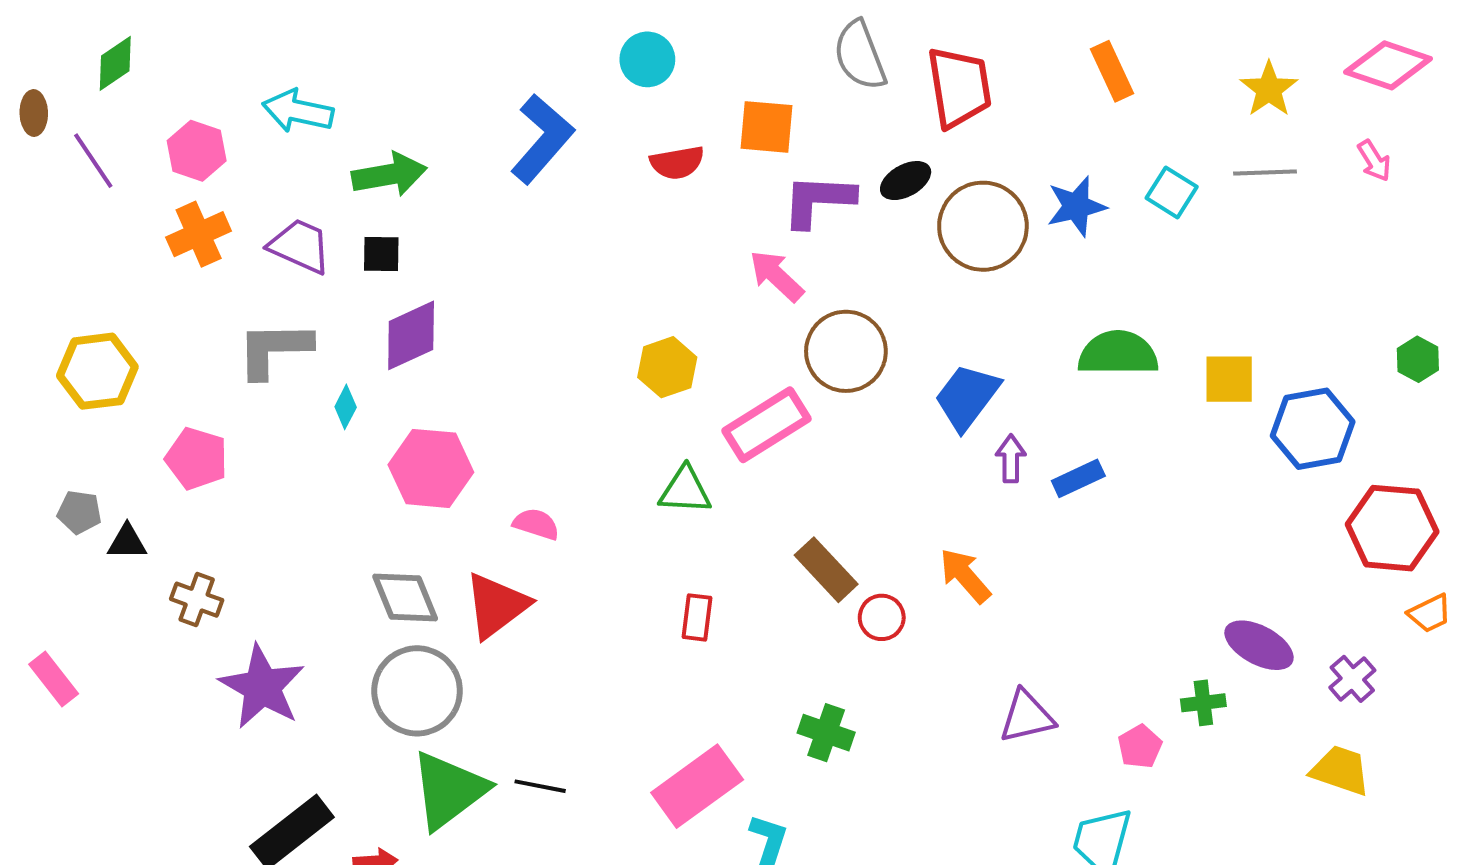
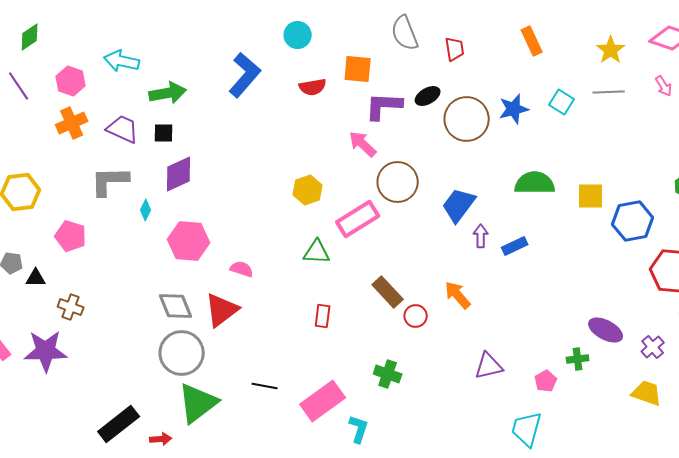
red trapezoid: (959, 87) -> (455, 49), size x0.6
purple star: (262, 687) -> (46, 351), moved, turned -30
black line: (540, 786) -> (265, 386), moved

